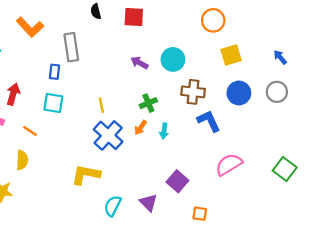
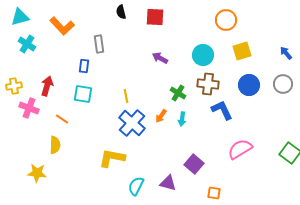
gray rectangle: (71, 47) -> (99, 44), size x0.7
cyan circle: (173, 59) -> (203, 55), moved
green cross: (148, 103) -> (178, 93), moved, turned -35
purple triangle: (148, 202) -> (168, 183), turned -30

